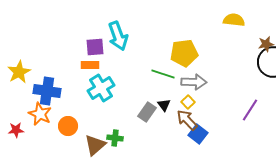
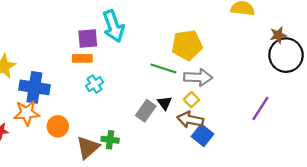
cyan cross: (101, 88) -> (95, 84), size x0.6
orange star: (40, 114) -> (27, 113), turned -30
brown arrow: (187, 120) -> (190, 120), turned -35

